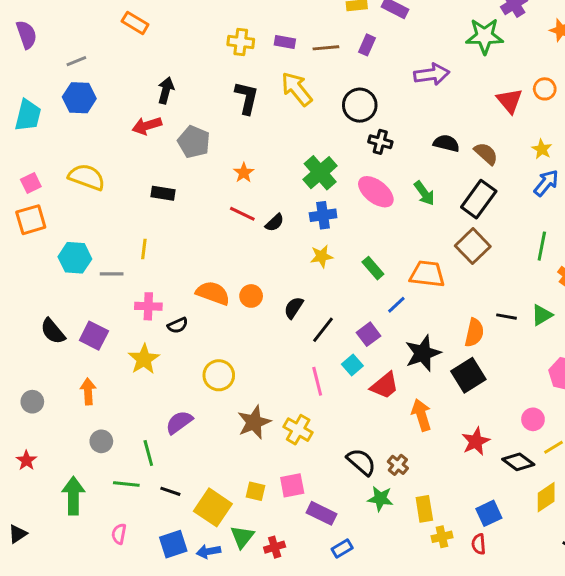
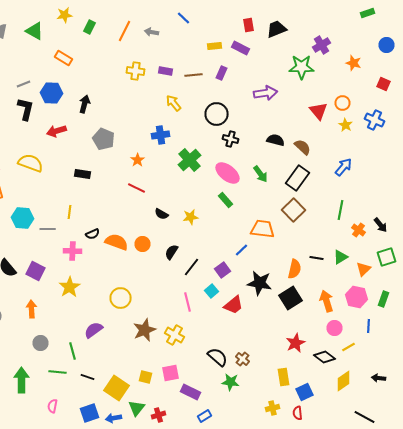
yellow arrow: (297, 89) -> (174, 103), size x0.7
blue hexagon: (79, 98) -> (52, 93), moved
black L-shape: (247, 98) -> (26, 109), moved
red arrow: (147, 126) -> (56, 131), moved
yellow star: (542, 149) -> (346, 125), moved
blue cross: (323, 215) -> (160, 135), moved
black semicircle: (275, 223) -> (162, 214), moved, turned 72
green rectangle: (373, 268) -> (226, 200), moved
black semicircle: (178, 325) -> (92, 234), moved
black star: (423, 353) -> (260, 283), turned 30
orange arrow: (421, 415) -> (326, 301), moved
yellow rectangle: (424, 509) -> (284, 377), moved

